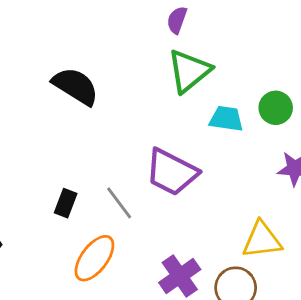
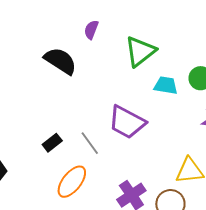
purple semicircle: (177, 20) -> (91, 30), moved
black rectangle: (66, 203) -> (52, 143), turned 30

